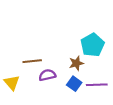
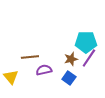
cyan pentagon: (92, 45) -> (86, 42), turned 30
purple line: (97, 85) -> (89, 58), moved, turned -54

